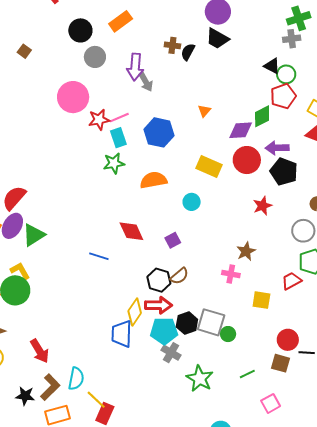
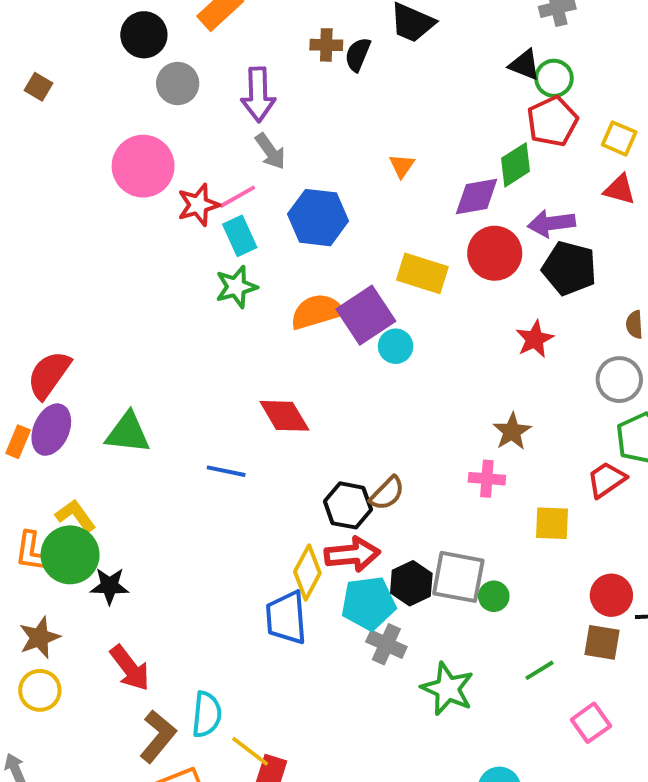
gray arrow: (146, 82) -> (270, 151), moved
green triangle: (34, 235) -> (128, 433), moved, turned 45
purple square: (173, 240) -> (366, 315), moved, size x1.8
black star: (25, 396) -> (110, 586), moved

